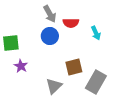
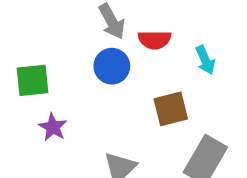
brown square: (74, 67) -> (171, 109), moved

